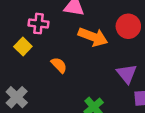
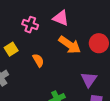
yellow square: (23, 46) -> (11, 49), moved

